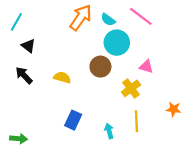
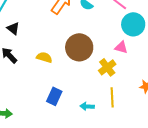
cyan circle: (117, 43) -> (133, 24), moved
brown circle: (100, 67) -> (79, 47), size x1.4
cyan arrow: (109, 131) -> (87, 106), turned -72

